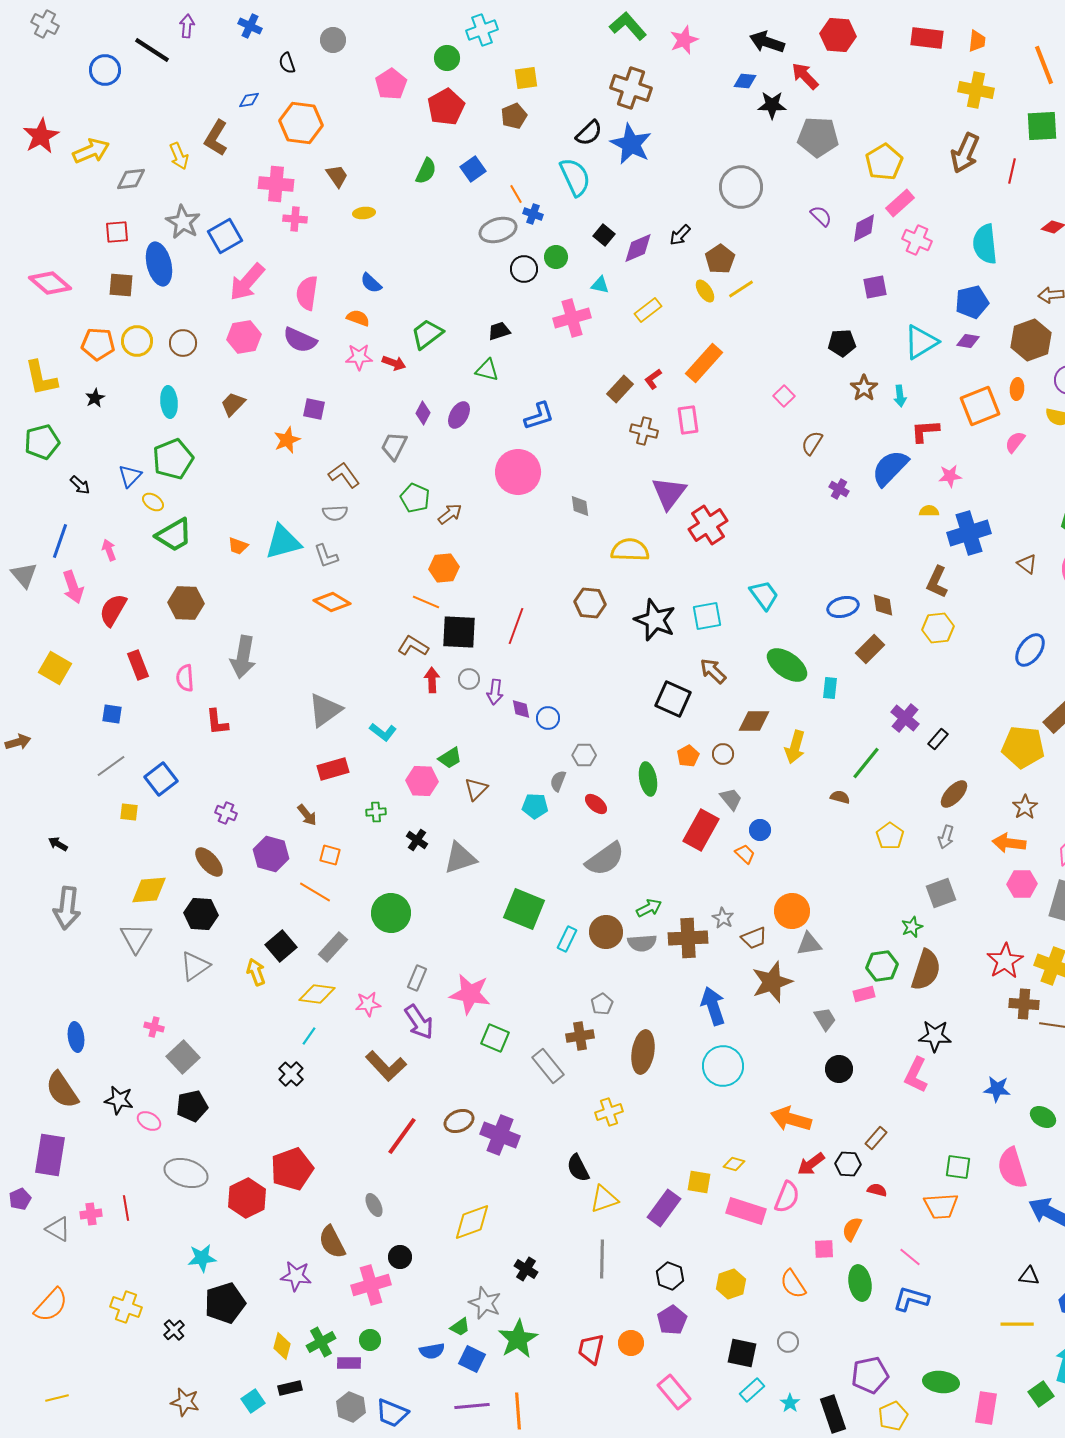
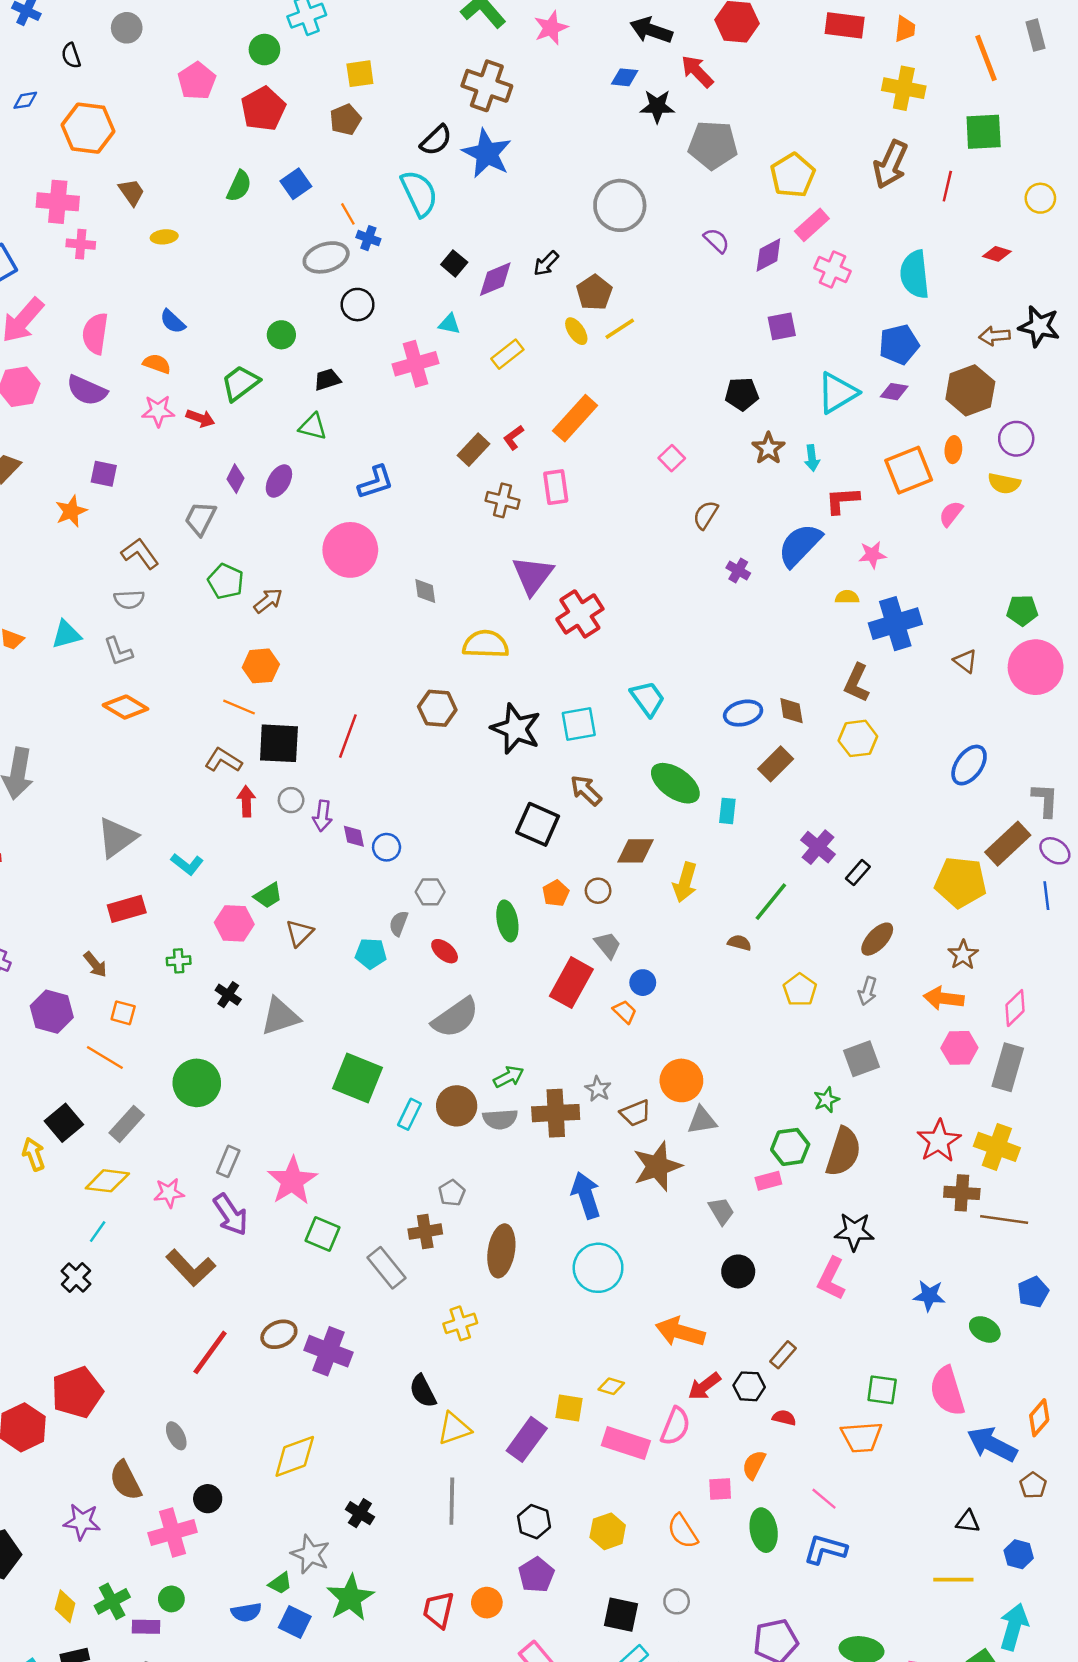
green circle: (556, 257) -> (281, 335), moved
cyan triangle: (283, 542) -> (66, 635), size x0.7
pink star: (470, 994) -> (292, 1181), turned 30

